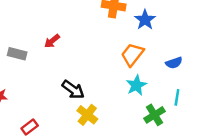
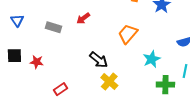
orange trapezoid: (132, 54) -> (128, 34), moved
green cross: (155, 115) -> (165, 85), turned 30

